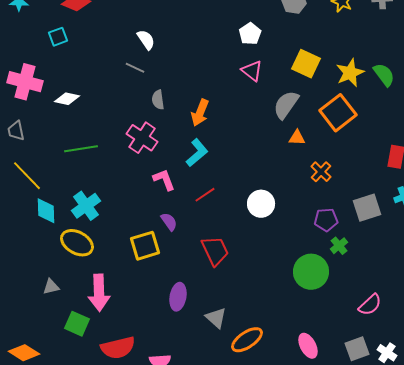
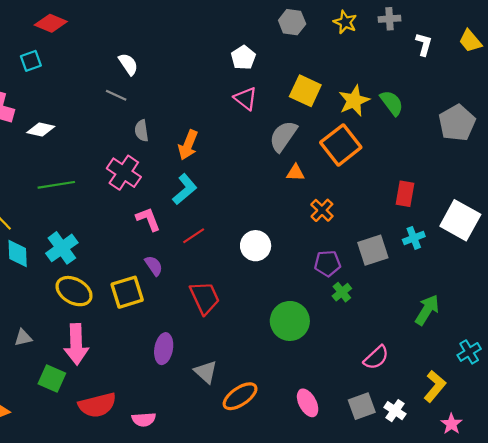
yellow ellipse: (77, 243) -> (74, 291), moved
green circle: (311, 272) -> (290, 321), moved

